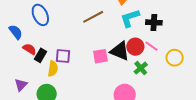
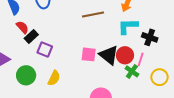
pink line: (151, 46) -> (141, 59), turned 56
purple square: (63, 56) -> (45, 49), moved
green cross: (141, 68) -> (132, 71), moved, turned -32
yellow semicircle: (53, 69) -> (54, 78), moved

